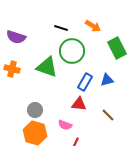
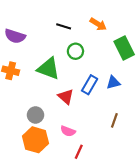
green circle: (72, 51) -> (75, 51), size x0.6
red triangle: (79, 104) -> (66, 97), moved, turned 35
brown line: (108, 115) -> (114, 120), turned 64

